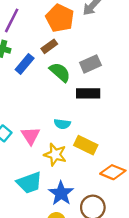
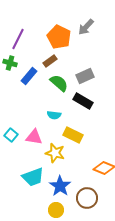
black rectangle: (88, 93) -> (83, 101), turned 30
cyan semicircle: (62, 124) -> (54, 115), moved
pink triangle: (30, 136) -> (34, 137), turned -48
yellow rectangle: (86, 145) -> (73, 135), moved

